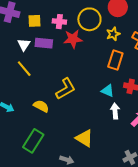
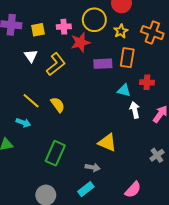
purple rectangle: (44, 43) -> (103, 64), moved
yellow line: (24, 69) -> (31, 101), moved
yellow L-shape: (66, 89) -> (56, 64), moved
yellow semicircle: (41, 106) -> (58, 105), moved, turned 35

